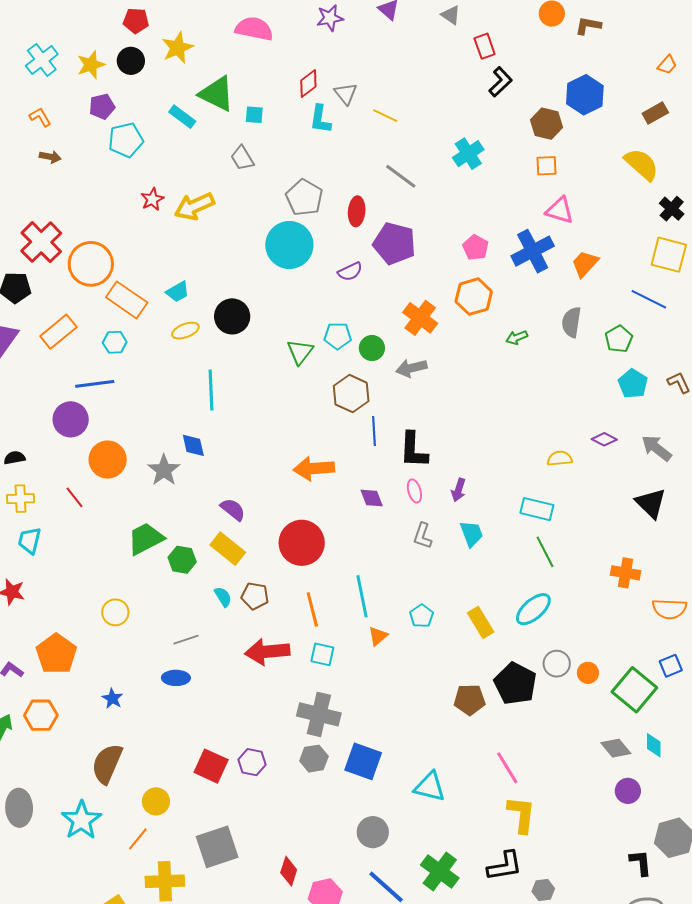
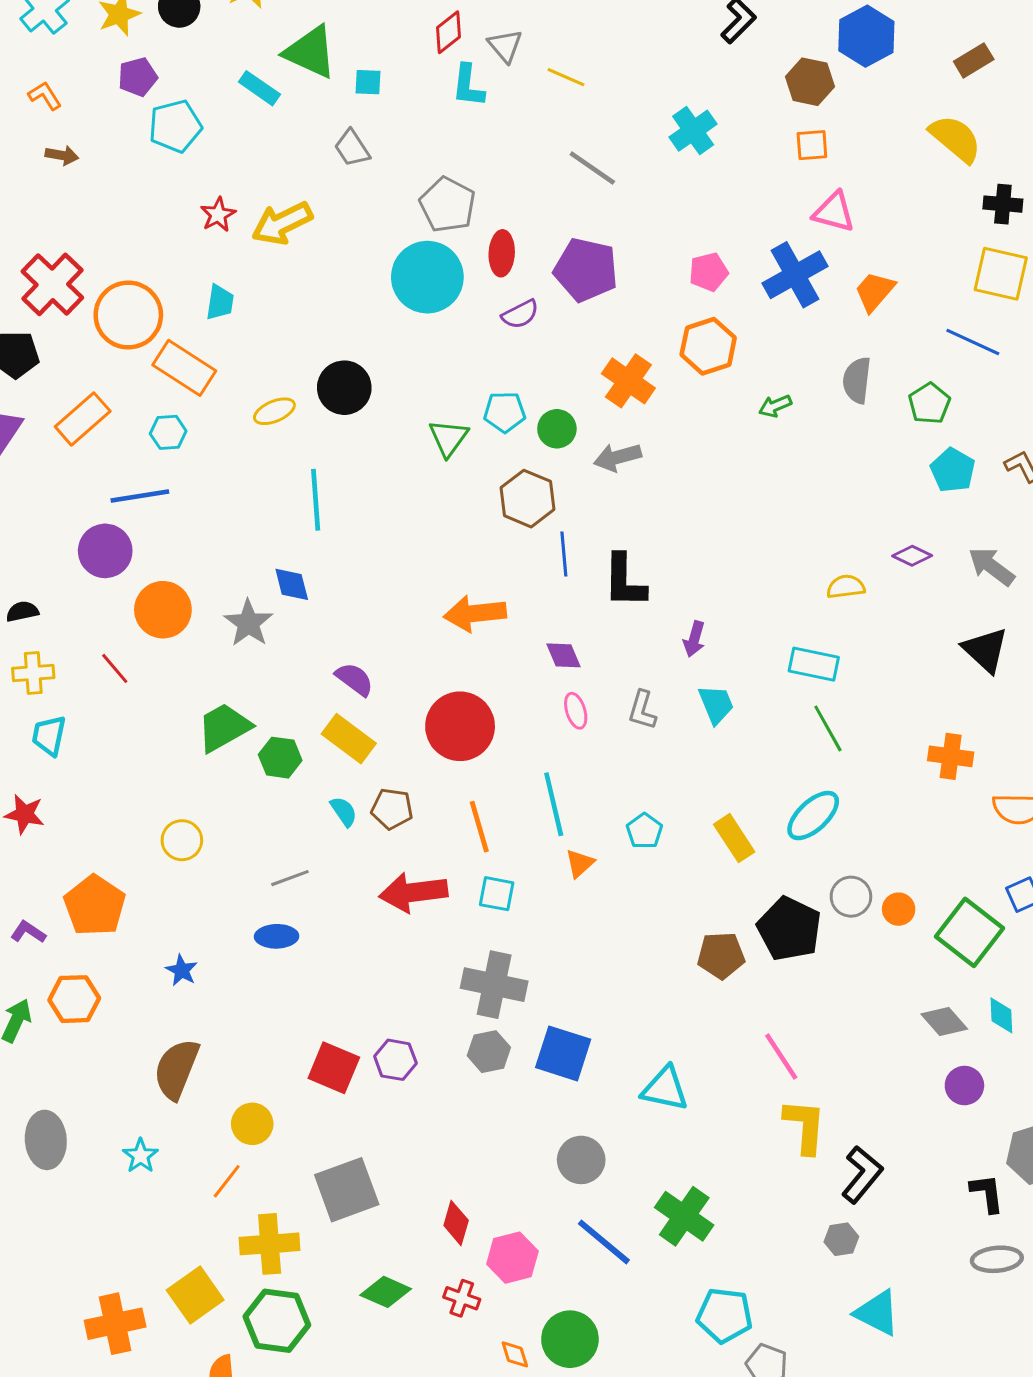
black cross: (672, 209) -> (1003, 204), turned -35
red ellipse: (357, 211) -> (502, 253), moved
pink pentagon: (476, 247) -> (709, 272), turned 30
cyan trapezoid: (178, 292) -> (220, 302), moved, turned -50
pink ellipse: (414, 491) -> (576, 711), moved
cyan star: (81, 820) -> (141, 1156), size x0.6
black L-shape: (505, 866) -> (862, 1175), moved, turned -39

